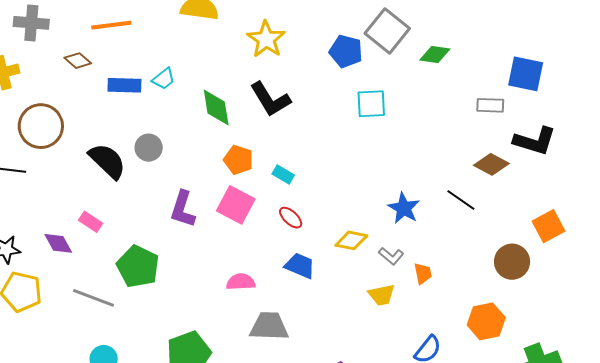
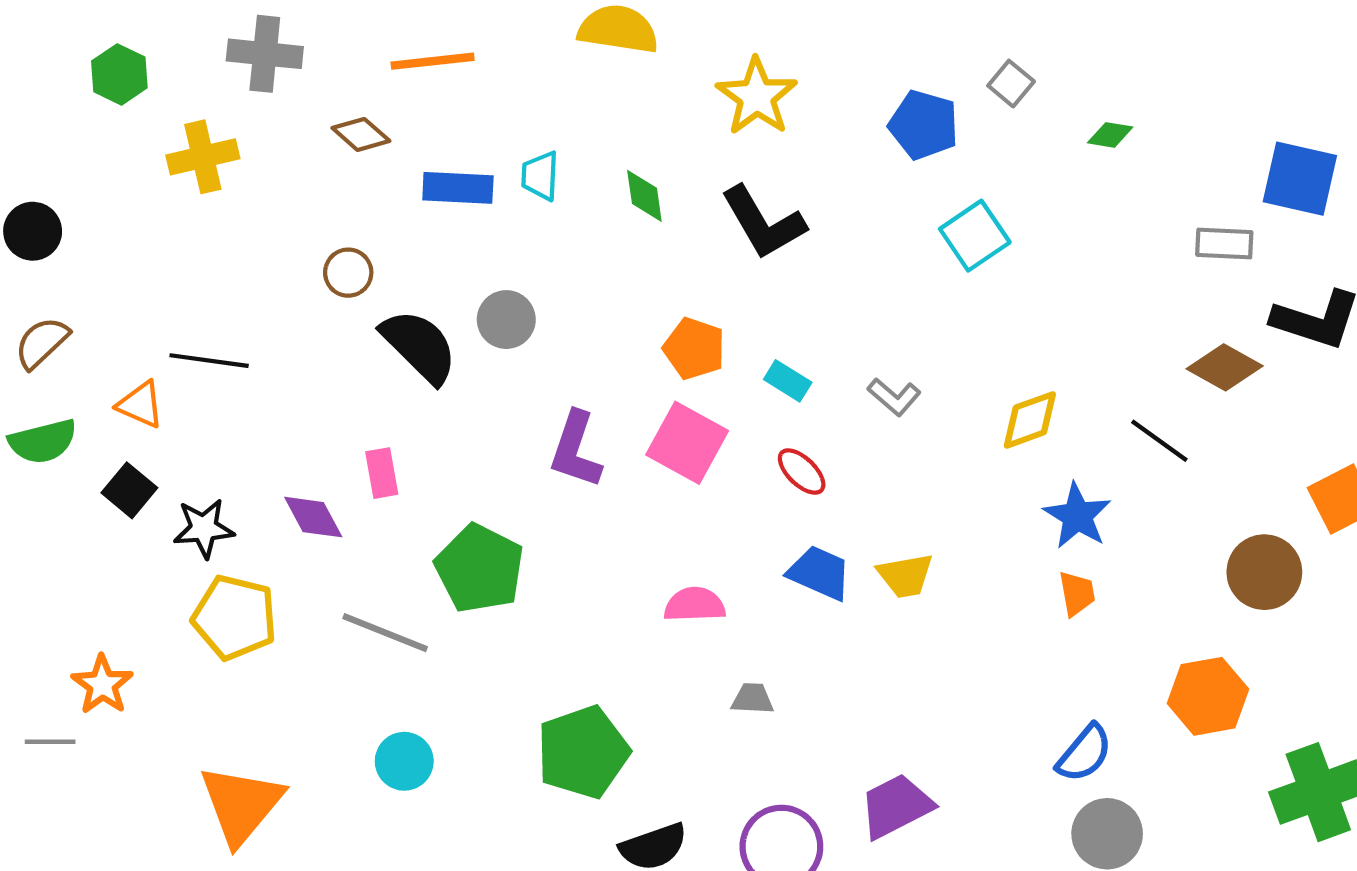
gray square: (387, 31) -> (1011, 84), size x0.5
green diamond: (435, 55) -> (1110, 135), size x0.7
cyan trapezoid: (164, 79) -> (540, 176), turned 130
cyan square: (371, 104) -> (975, 236), turned -32
green diamond: (216, 108) -> (644, 196), moved, size x0.7
brown circle: (41, 126) -> (348, 273), moved, size x0.5
blue star: (404, 208) -> (1077, 516), moved
pink rectangle: (91, 222) -> (382, 473), turned 45
yellow diamond: (351, 240) -> (1030, 420), moved, turned -32
gray L-shape: (391, 256) -> (894, 397), moved
yellow trapezoid: (382, 295) -> (905, 576), moved
gray trapezoid: (269, 326) -> (752, 699), size x0.5

